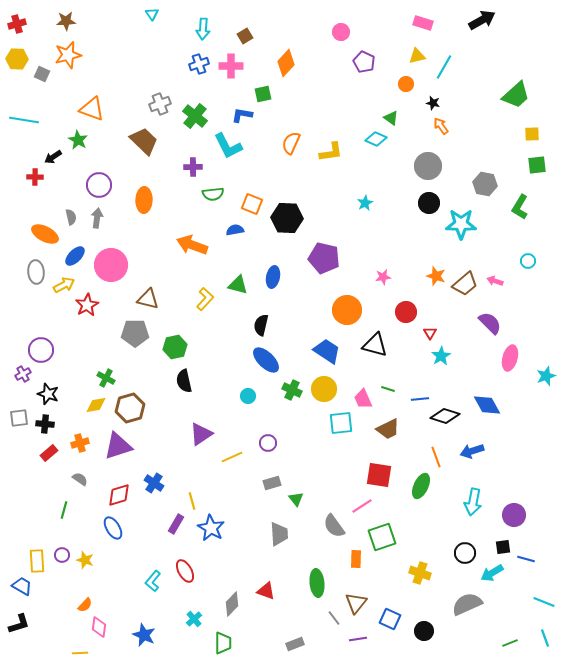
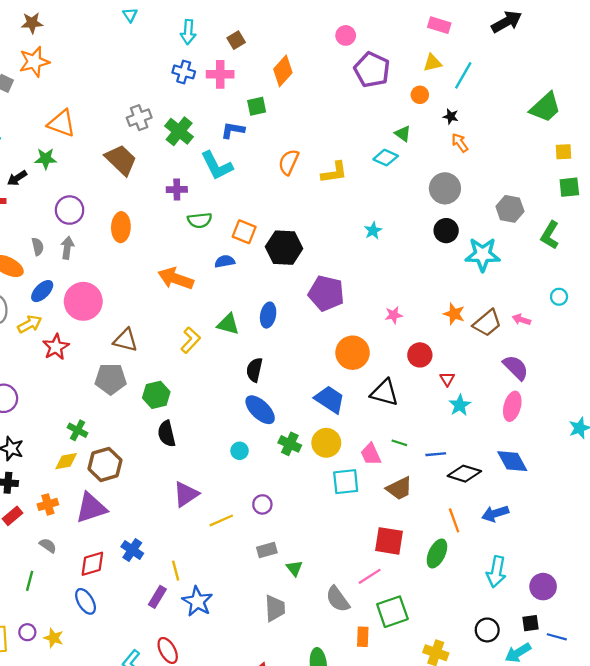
purple pentagon: (364, 62) -> (372, 70), size x1.4
blue cross: (199, 64) -> (184, 72), turned 36
green star: (78, 140) -> (46, 159), turned -30
pink ellipse: (510, 358) -> (512, 406), moved

